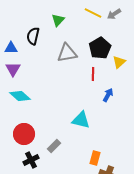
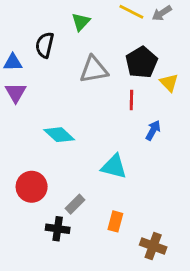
yellow triangle: (119, 62) -> (169, 83), turned -32
cyan diamond: (20, 96) -> (59, 135), moved
orange rectangle: (95, 158) -> (115, 221), moved
black cross: (31, 160) -> (58, 229), moved, turned 35

